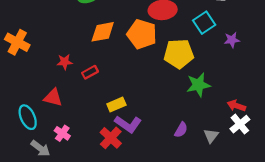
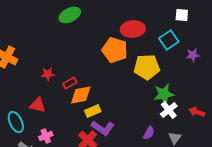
orange diamond: (103, 32) -> (81, 95), moved
white cross: (240, 124) -> (169, 110), moved
pink cross: (62, 133) -> (46, 136), turned 32

